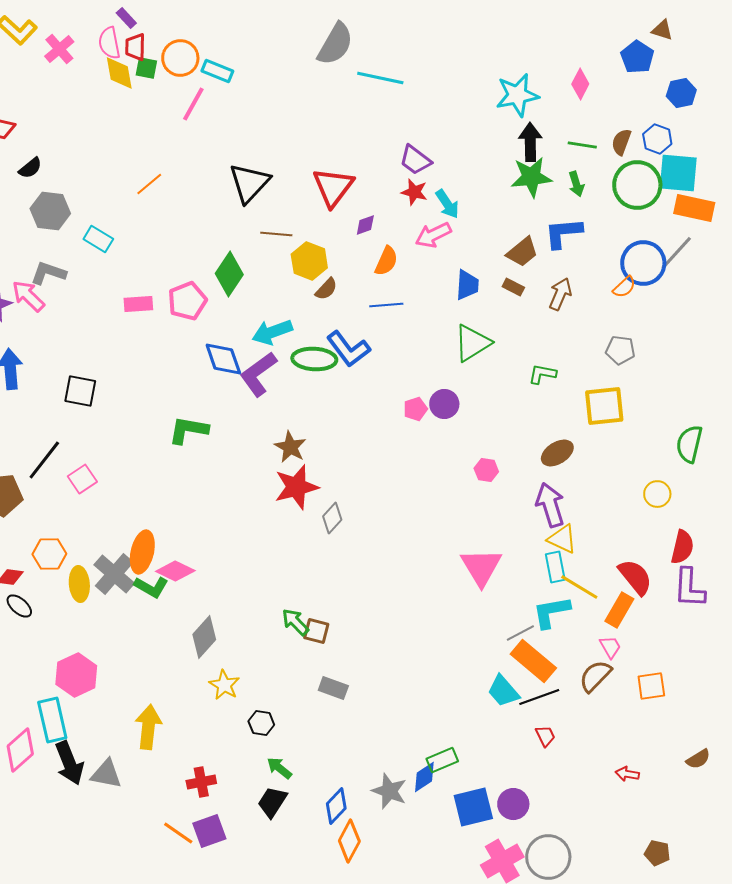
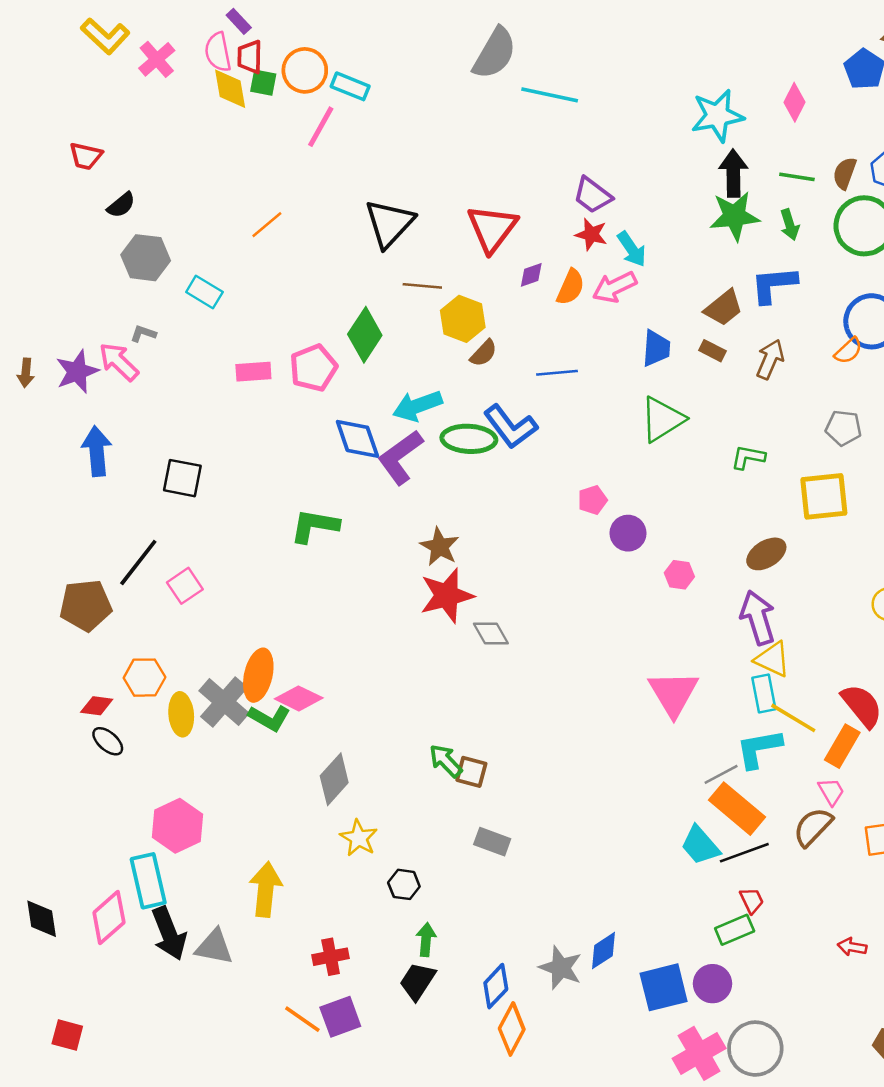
orange semicircle: (386, 261) -> (570, 287), moved
gray L-shape: (48, 273) -> (143, 334), size x0.6
purple circle: (444, 404) -> (628, 533), moved
gray diamond: (332, 518) -> (491, 634), turned -72
green rectangle: (442, 760) -> (735, 930), moved
green arrow: (279, 768) -> (426, 940), turned 56

